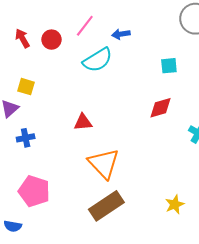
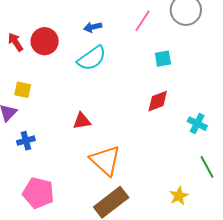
pink line: (85, 26) -> (142, 21), moved
blue arrow: (121, 34) -> (93, 27), moved
red circle: (52, 40) -> (45, 41), size x1.4

